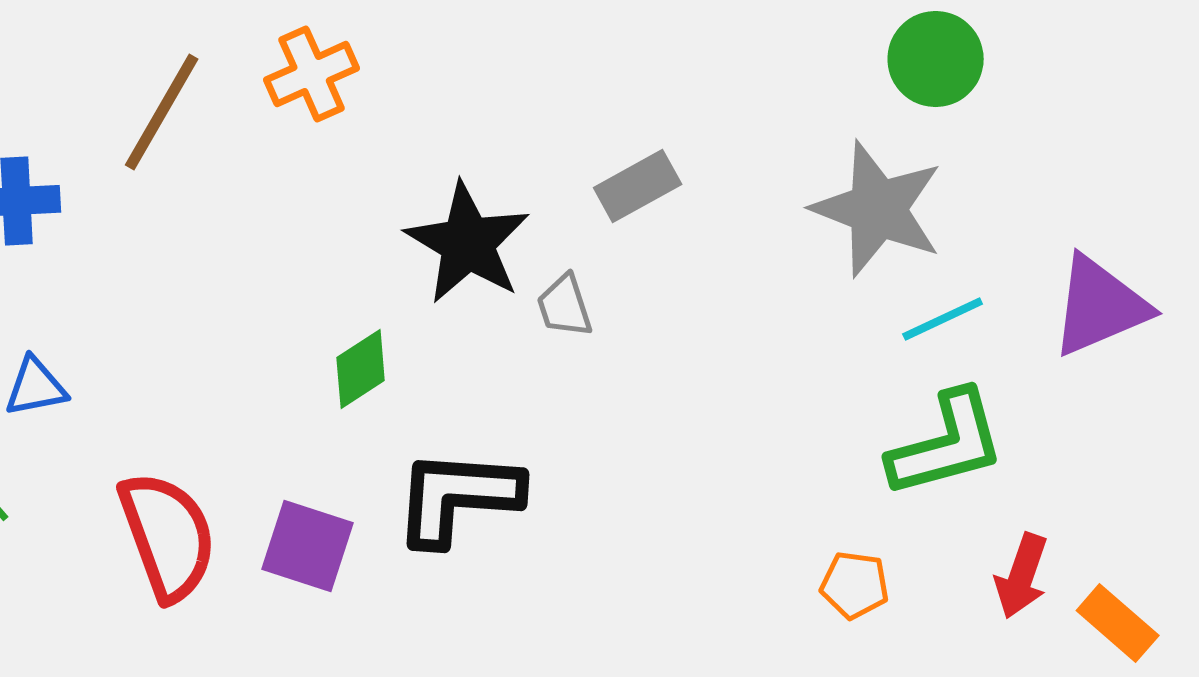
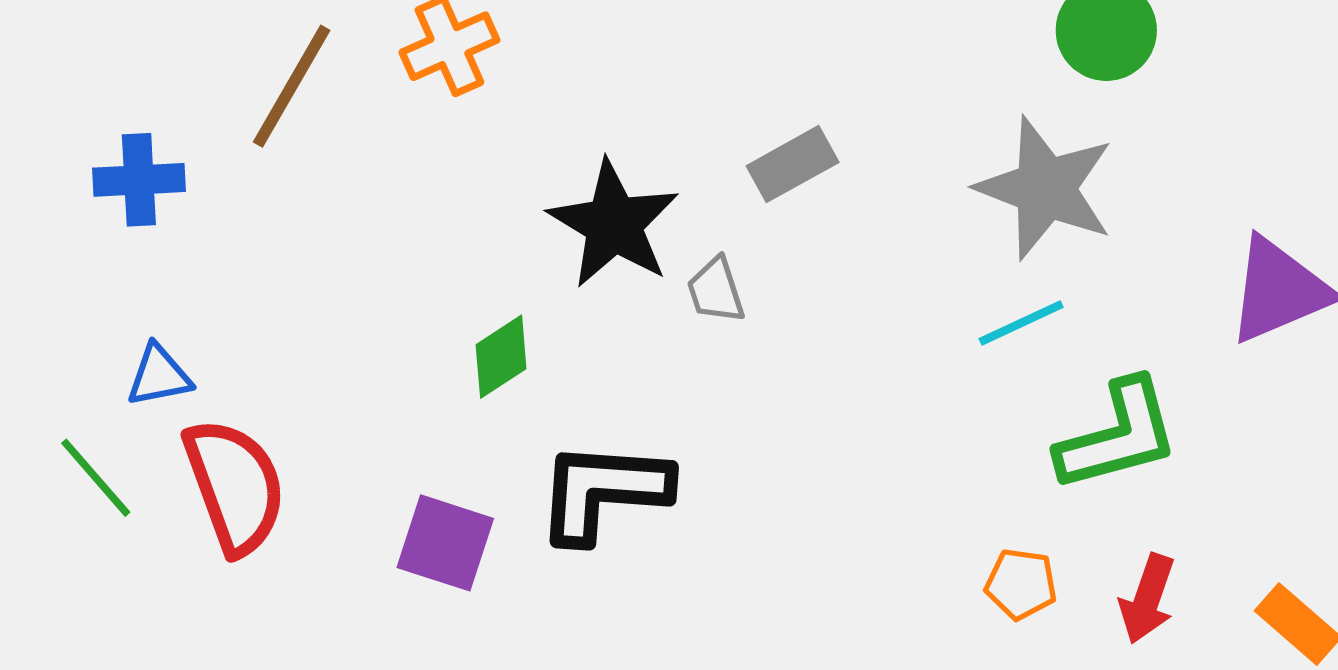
cyan line: (943, 319) -> (1021, 323), moved
red semicircle: (168, 536) -> (235, 486), moved
red arrow: (1022, 576) -> (1147, 599), moved

